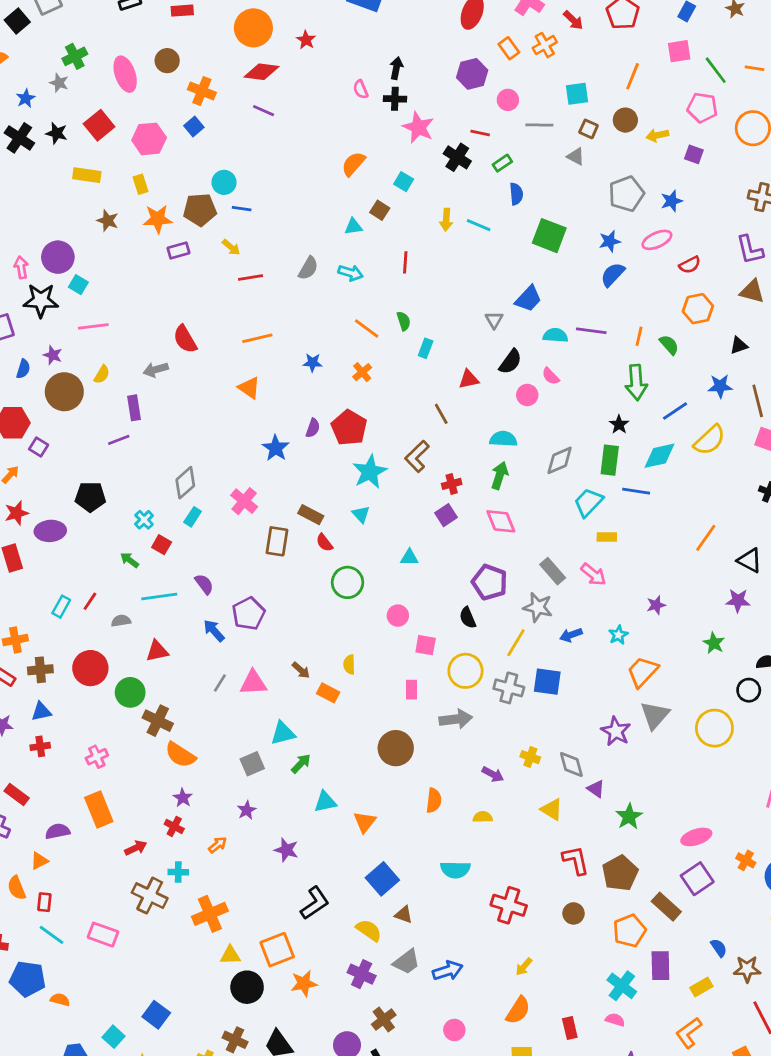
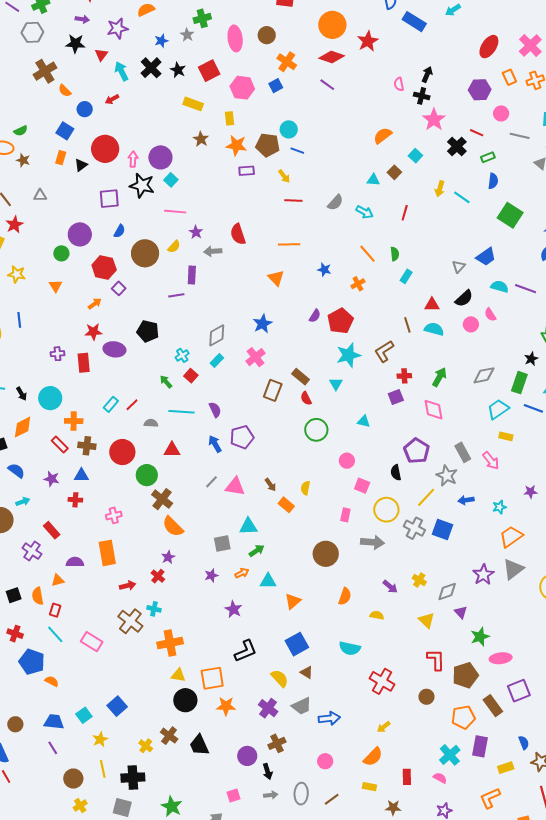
red star: (306, 40) -> (368, 41), size x1.5
purple star: (53, 355) -> (196, 232), moved
cyan semicircle: (503, 439) -> (434, 329), moved
blue star: (276, 448) -> (263, 324), moved
gray diamond: (571, 765) -> (447, 591), turned 75
pink ellipse: (696, 837) -> (501, 658), moved
orange arrow: (218, 845) -> (242, 573), moved

